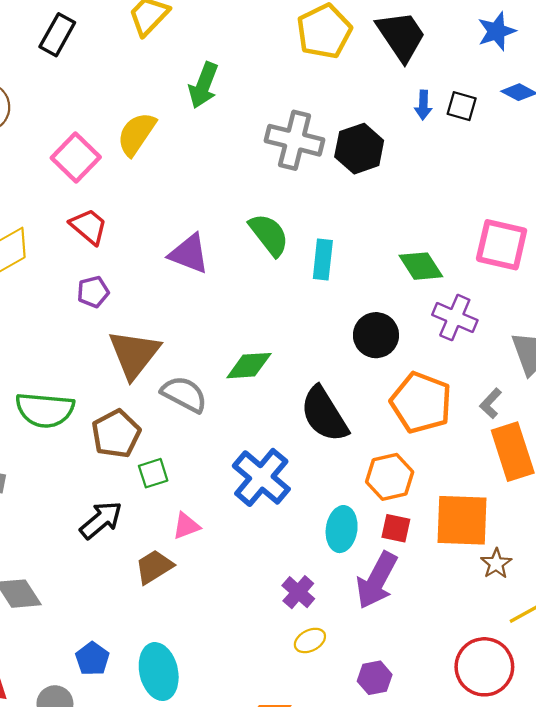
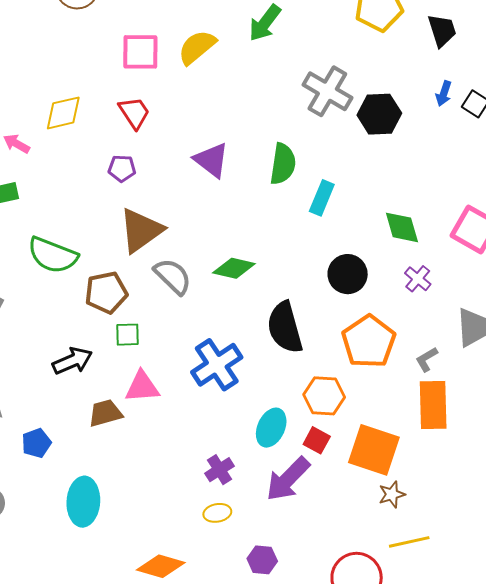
black trapezoid: (401, 36) -> (442, 30), size x0.7
pink square: (76, 157) -> (140, 52), turned 30
green semicircle: (269, 235) -> (283, 164), turned 30
purple cross: (455, 318) -> (418, 279), size x0.7
pink triangle: (186, 526) -> (142, 387), size x1.4
blue pentagon: (92, 659) -> (36, 443), moved

